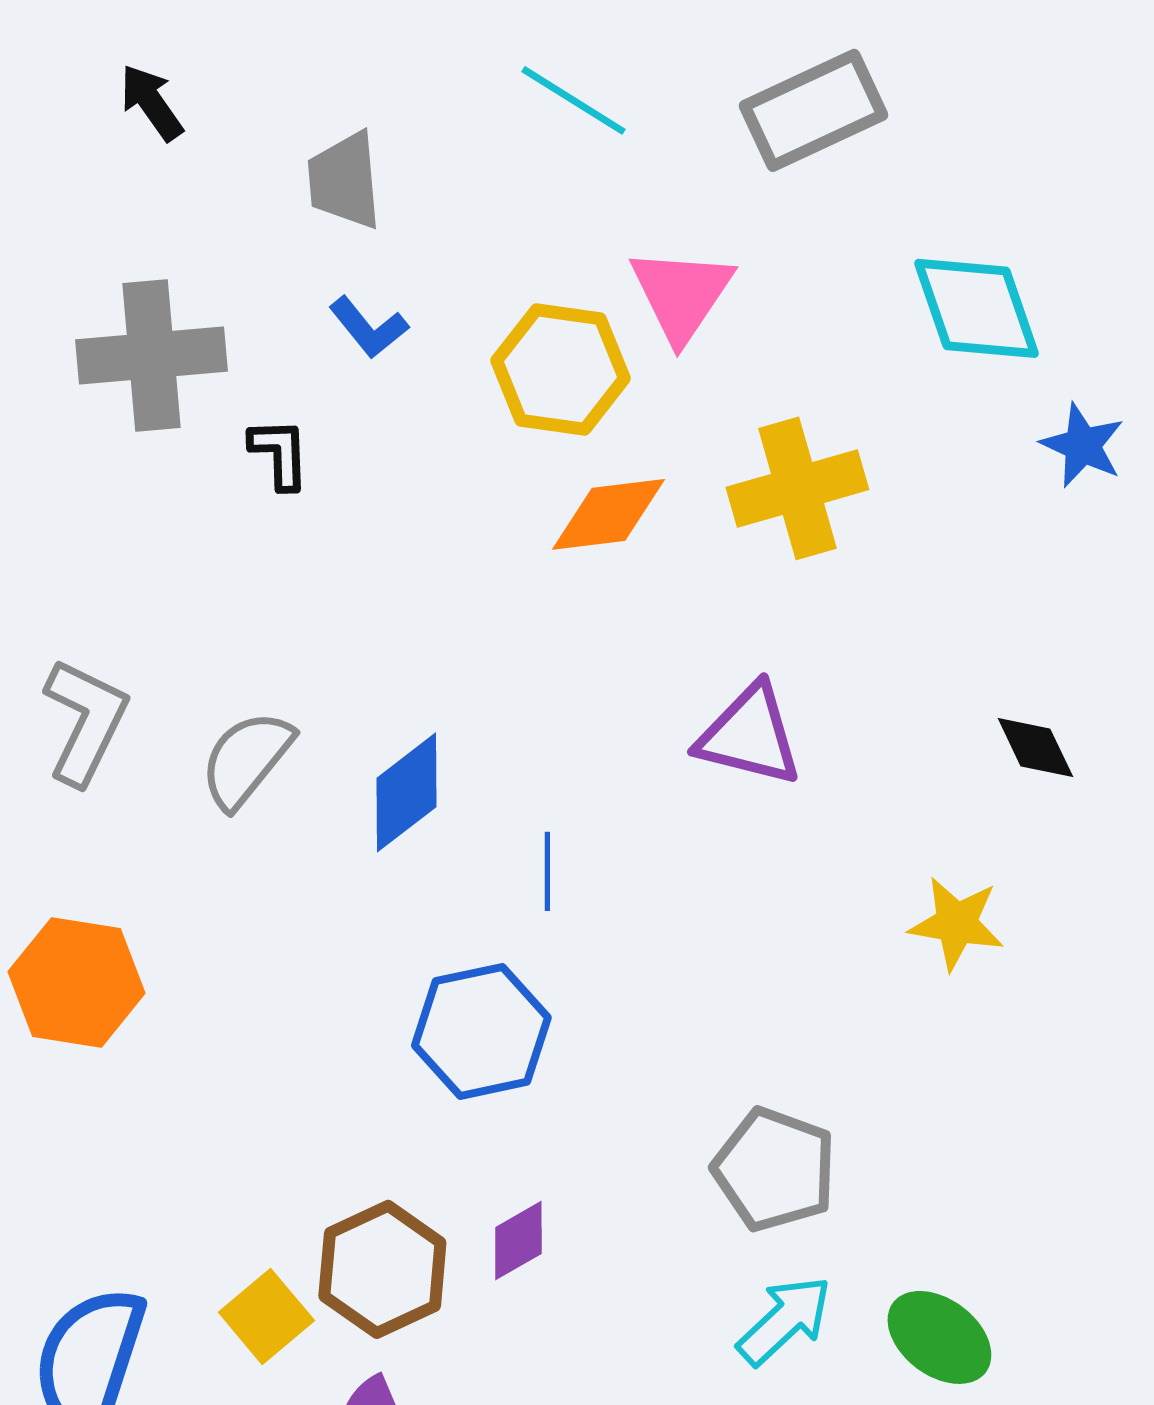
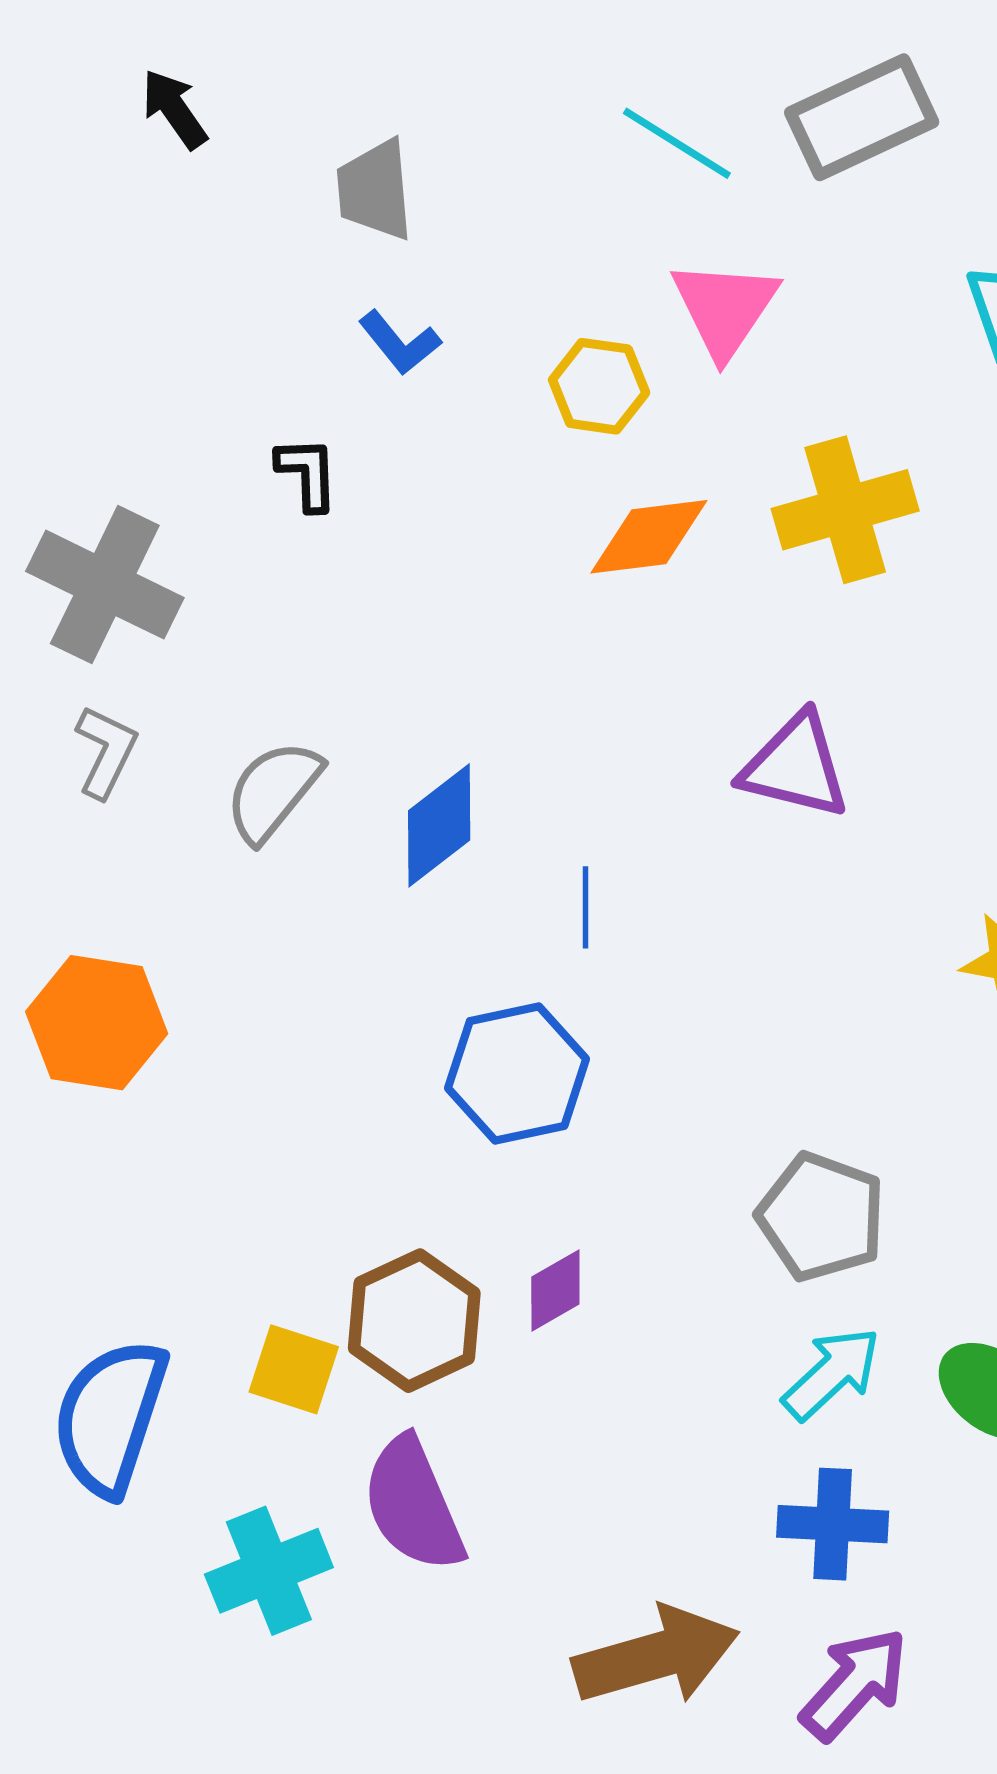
cyan line: (573, 100) -> (677, 143), moved
gray cross: (151, 355) -> (105, 585), moved, turned 31
yellow hexagon: (560, 369) -> (599, 386), size x0.7
gray L-shape: (85, 721) -> (106, 752), size x0.7
yellow square: (266, 1316) -> (294, 1369), turned -32

